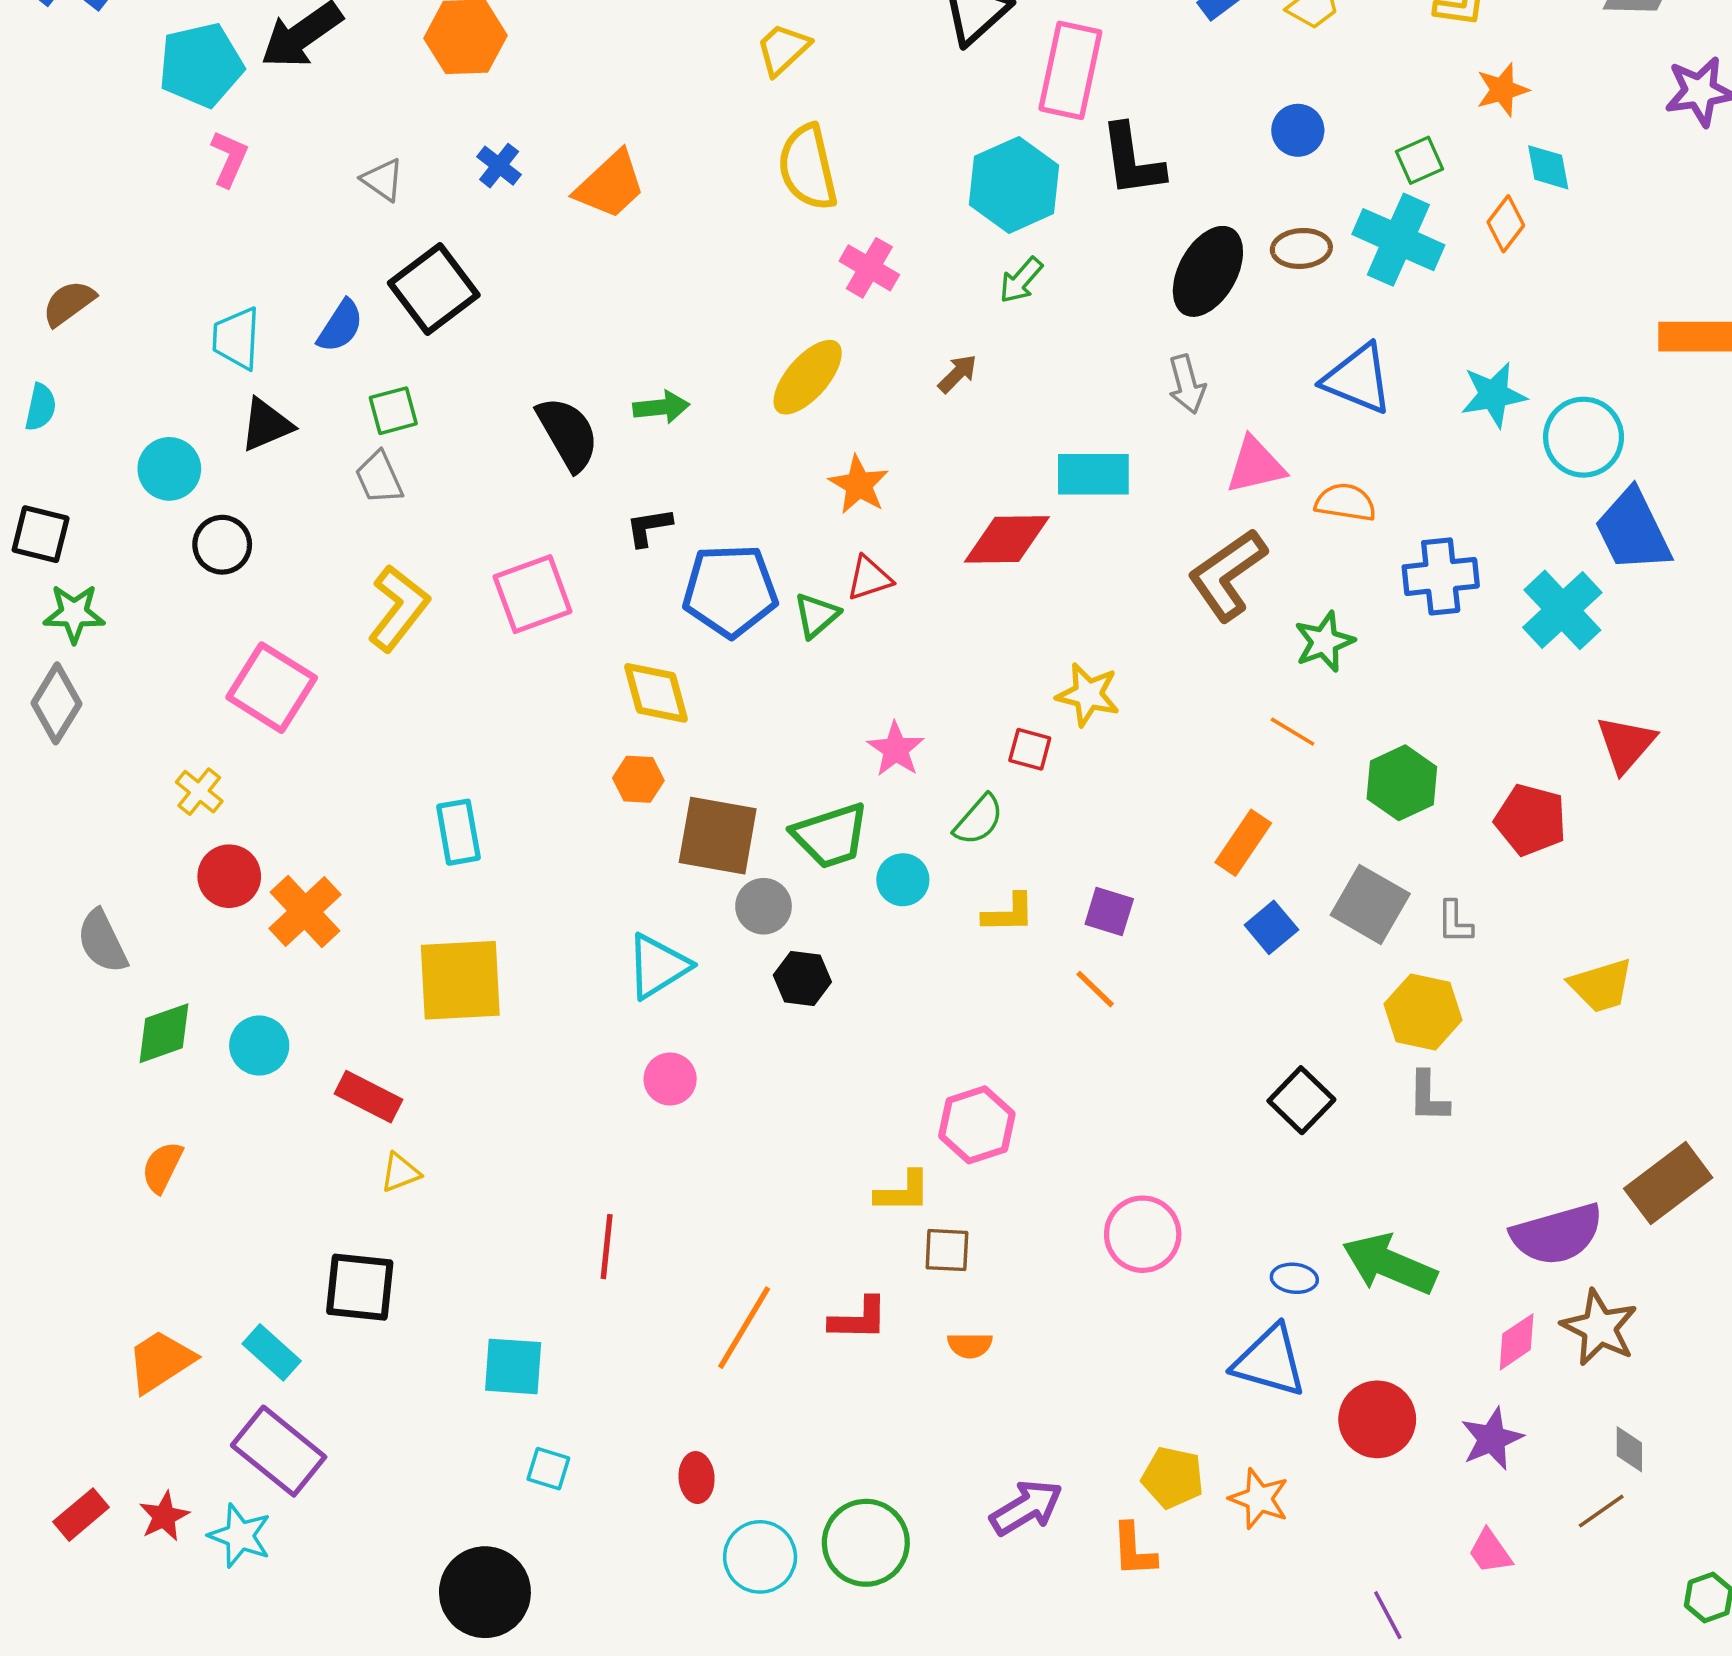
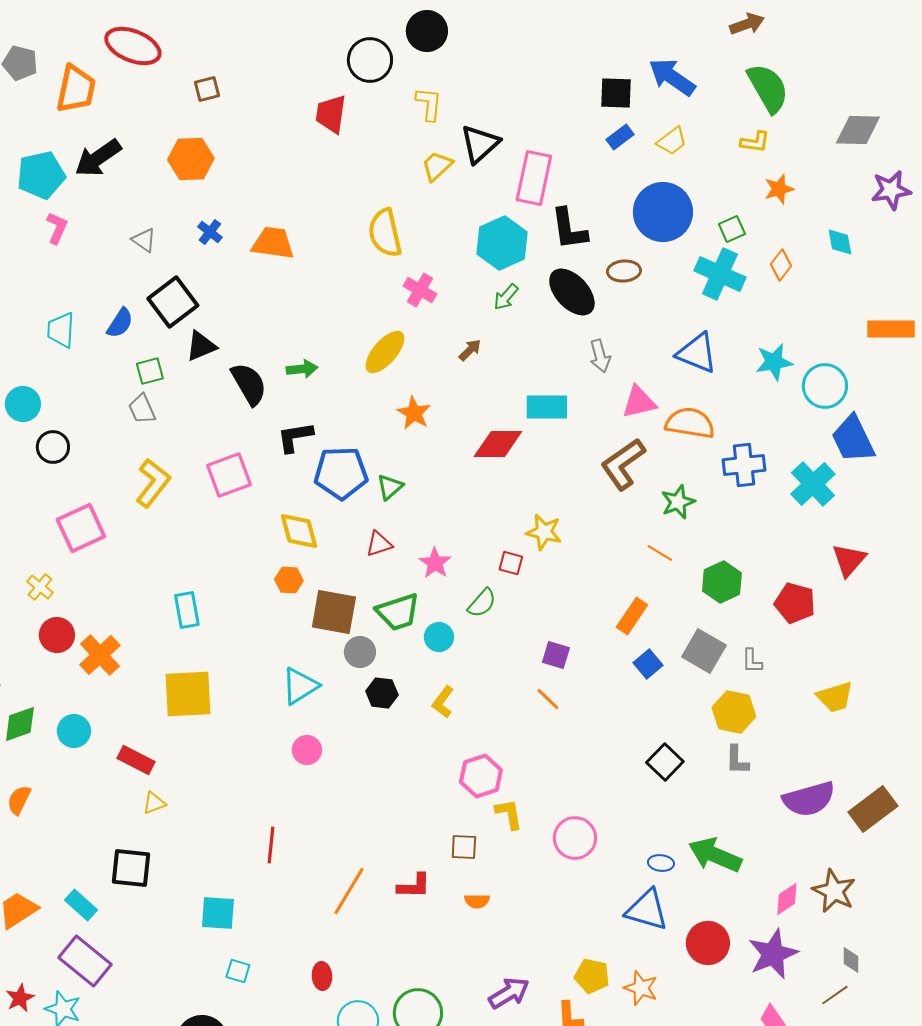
yellow trapezoid: (783, 49) -> (437, 166), moved
blue circle: (1298, 130) -> (663, 212), size x2.0
cyan diamond: (1548, 167) -> (840, 242), moved
orange trapezoid: (610, 185) -> (273, 243), turned -129
brown ellipse: (1301, 248) -> (624, 271), moved
black ellipse: (1208, 271) -> (572, 292), moved, turned -72
black triangle: (266, 425) -> (201, 346), moved
orange semicircle: (1345, 502) -> (690, 423), size x1.4
black L-shape: (649, 527) -> (295, 437), size x1.4
red triangle: (869, 578) -> (379, 544), moved
pink square: (272, 688) -> (81, 528), turned 33
yellow L-shape: (1009, 913) -> (443, 702), moved, turned 128
yellow L-shape: (903, 1192) -> (509, 814), moved, turned -100
purple semicircle: (1557, 1234) -> (809, 799), moved
purple star: (1492, 1439) -> (773, 954), size x1.4

